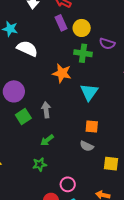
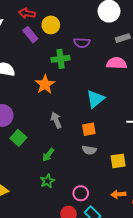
yellow circle: (82, 28) -> (51, 25), moved
orange star: (62, 73) -> (45, 84), turned -30
cyan triangle: (89, 92) -> (95, 99), moved, turned 30
gray arrow: (46, 110) -> (56, 120), moved

